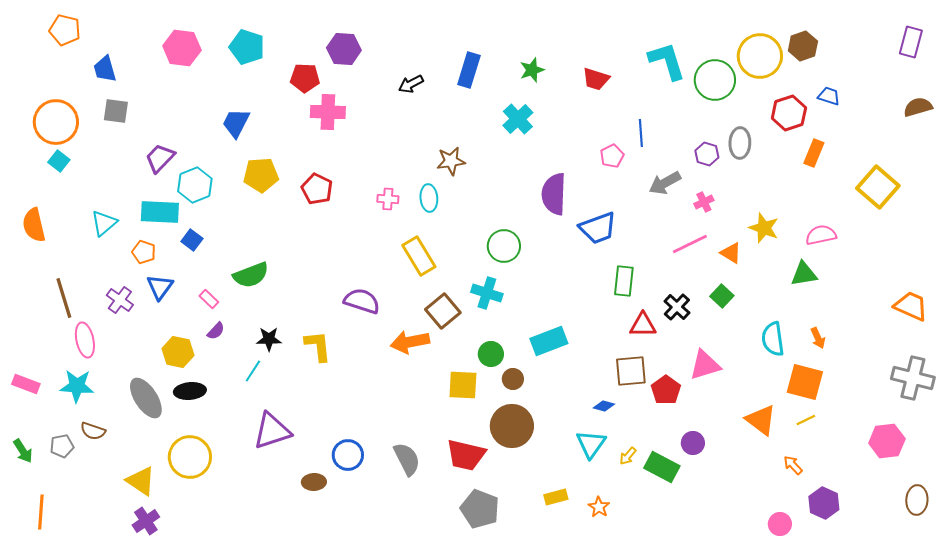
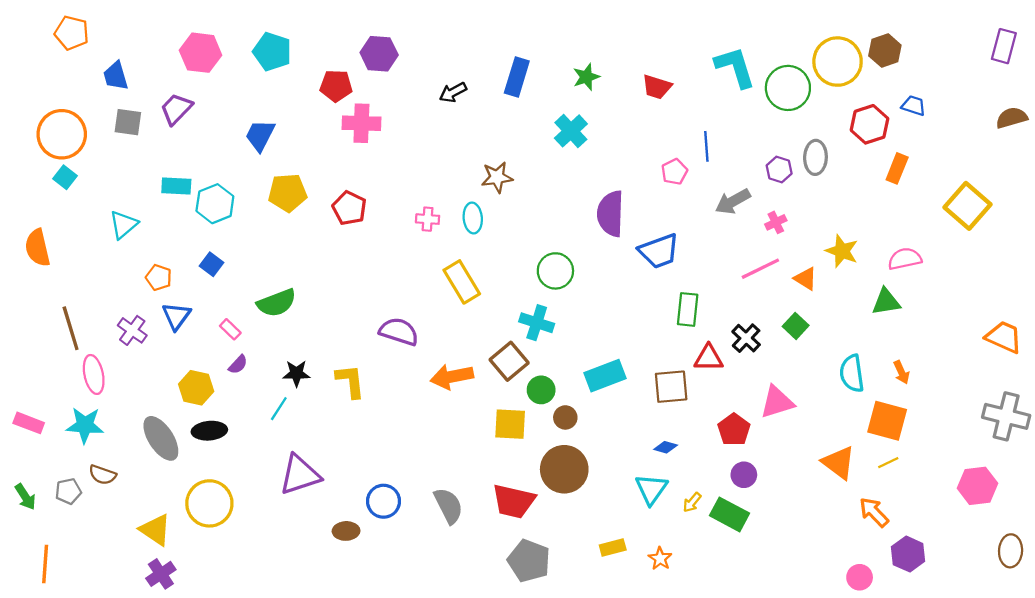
purple trapezoid: (160, 158) -> (176, 109), moved
cyan rectangle: (160, 212) -> (176, 186), moved, size x0.7
cyan triangle: (104, 223) -> (123, 225), moved
brown square: (443, 311) -> (509, 361), moved
brown square: (631, 371) -> (671, 387), moved
purple circle: (693, 443) -> (744, 475), moved
orange arrow: (793, 465) -> (874, 512), size x1.4

